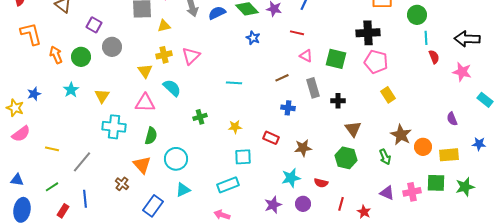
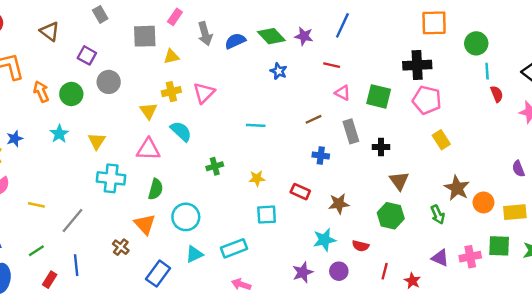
cyan rectangle: (228, 185) -> (234, 248), moved

